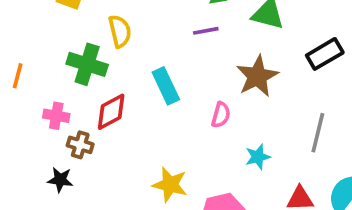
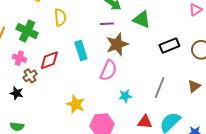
green cross: (87, 64) -> (27, 31), moved
brown star: (257, 76) -> (117, 44), moved
pink semicircle: (221, 115) -> (108, 70), size x1.5
brown cross: (80, 145) -> (30, 76), turned 32

